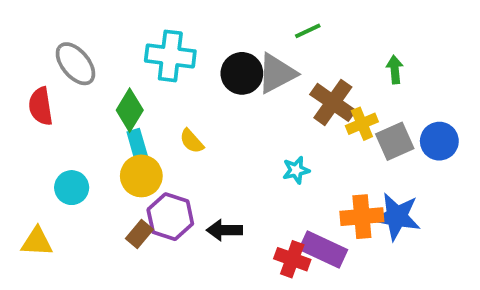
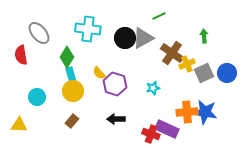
purple hexagon: (170, 217) -> (115, 84), moved

